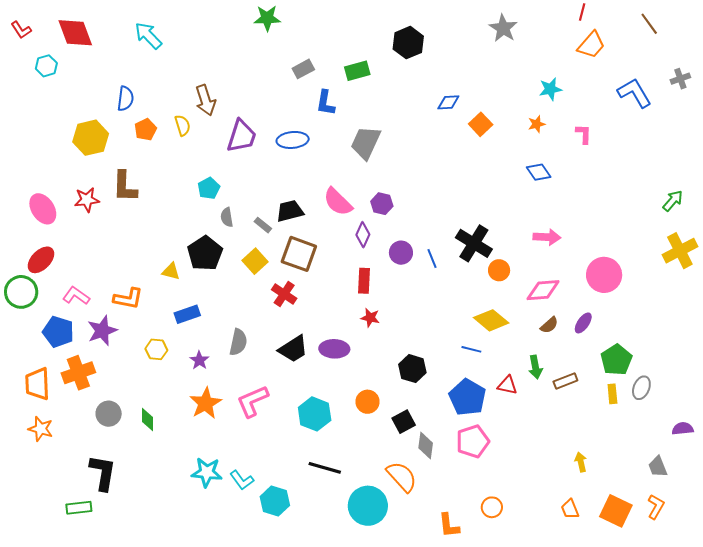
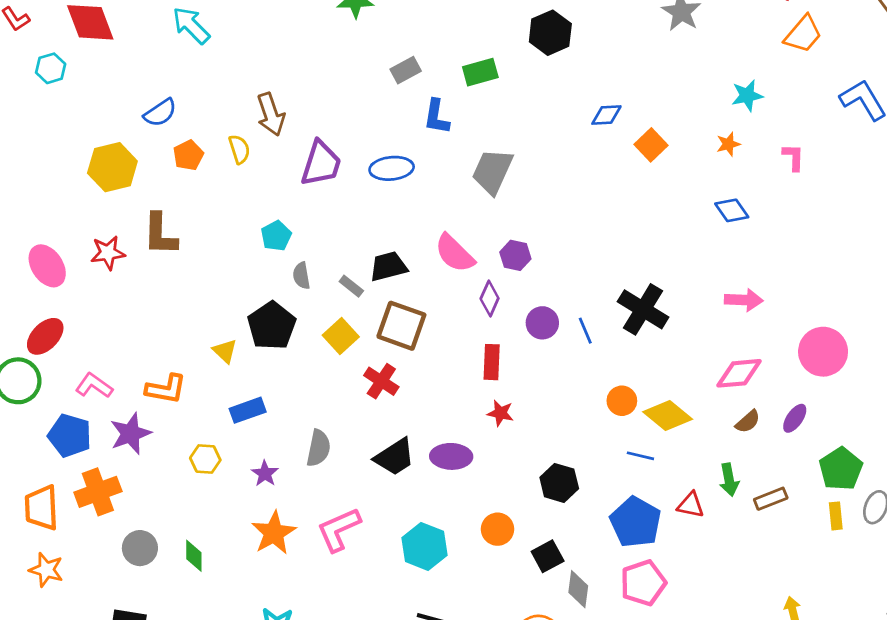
blue semicircle: (125, 99) -> (160, 113), turned 50
orange circle: (499, 270) -> (622, 401), moved
yellow triangle: (171, 271) -> (225, 351), turned 30

